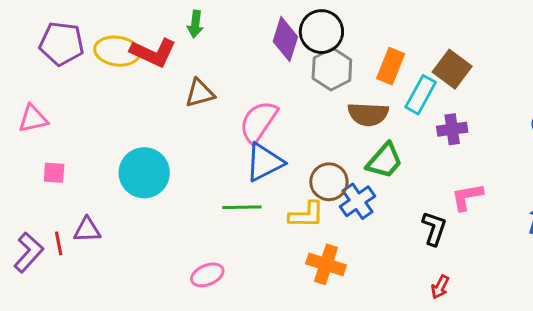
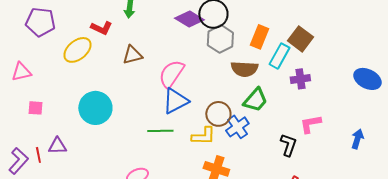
purple diamond: (285, 39) -> (189, 19), turned -76
yellow ellipse: (117, 51) -> (77, 50), moved, turned -48
red L-shape: (153, 53) -> (101, 28), size x0.7

